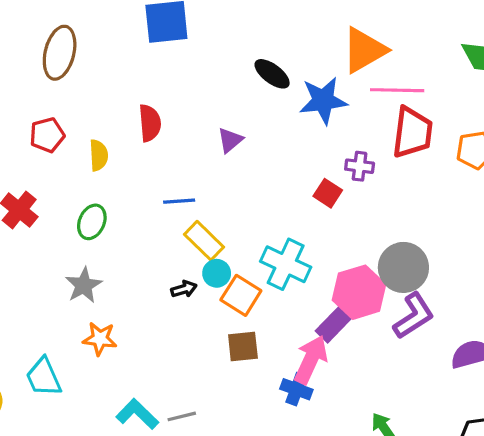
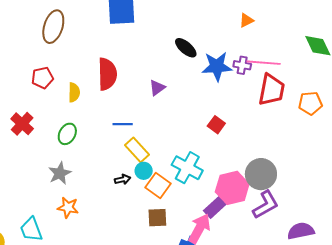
orange triangle: (364, 50) -> (246, 20), moved, size x0.5
red semicircle: (150, 123) -> (107, 74), size x1.4
purple cross: (360, 166) -> (242, 65), moved

